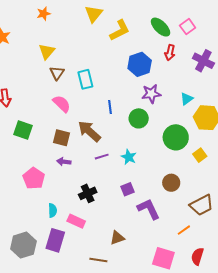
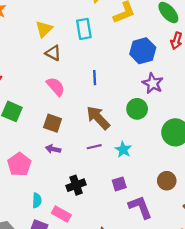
brown triangle: (57, 73) -> (53, 53), turned -42
cyan rectangle: (85, 79) -> (84, 29), moved
purple star: (151, 94) -> (153, 83), turned 30
blue line: (110, 107) -> (95, 78), moved
brown arrow: (89, 131) -> (98, 118), moved

